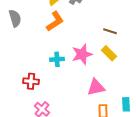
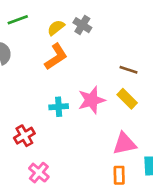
red cross: (31, 81) -> (24, 136), turned -35
pink triangle: (96, 87) -> (124, 144), moved

